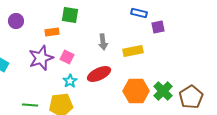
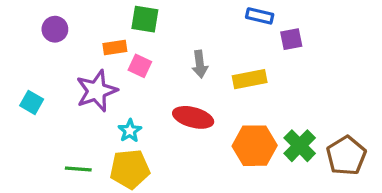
pink square: (67, 57) -> (140, 66), moved
red ellipse: (99, 74) -> (193, 117), turned 40
cyan star: (70, 81) -> (130, 131), moved

